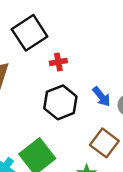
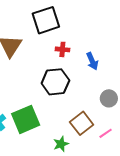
blue arrow: (102, 97) -> (92, 61), moved

